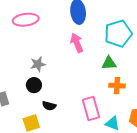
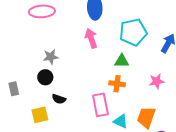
orange cross: (117, 86) -> (117, 84), moved

